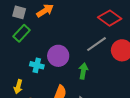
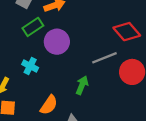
green rectangle: (22, 33) -> (33, 27), moved
purple circle: (58, 56) -> (57, 42), moved

